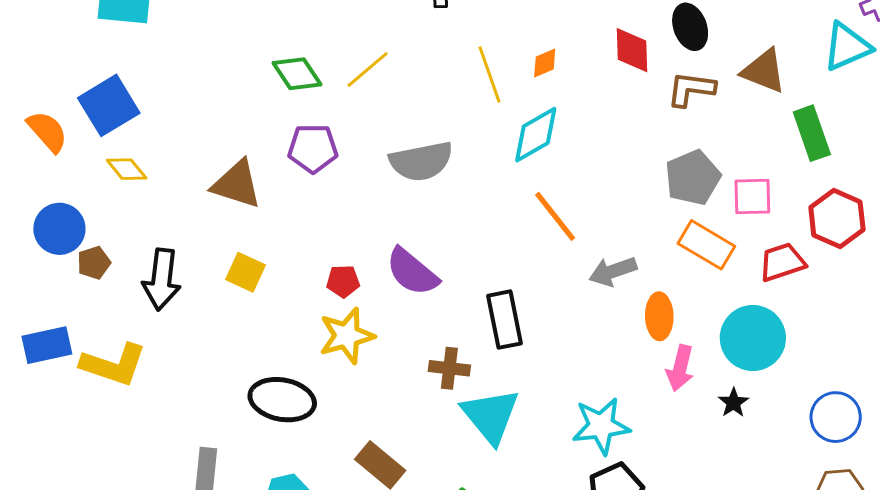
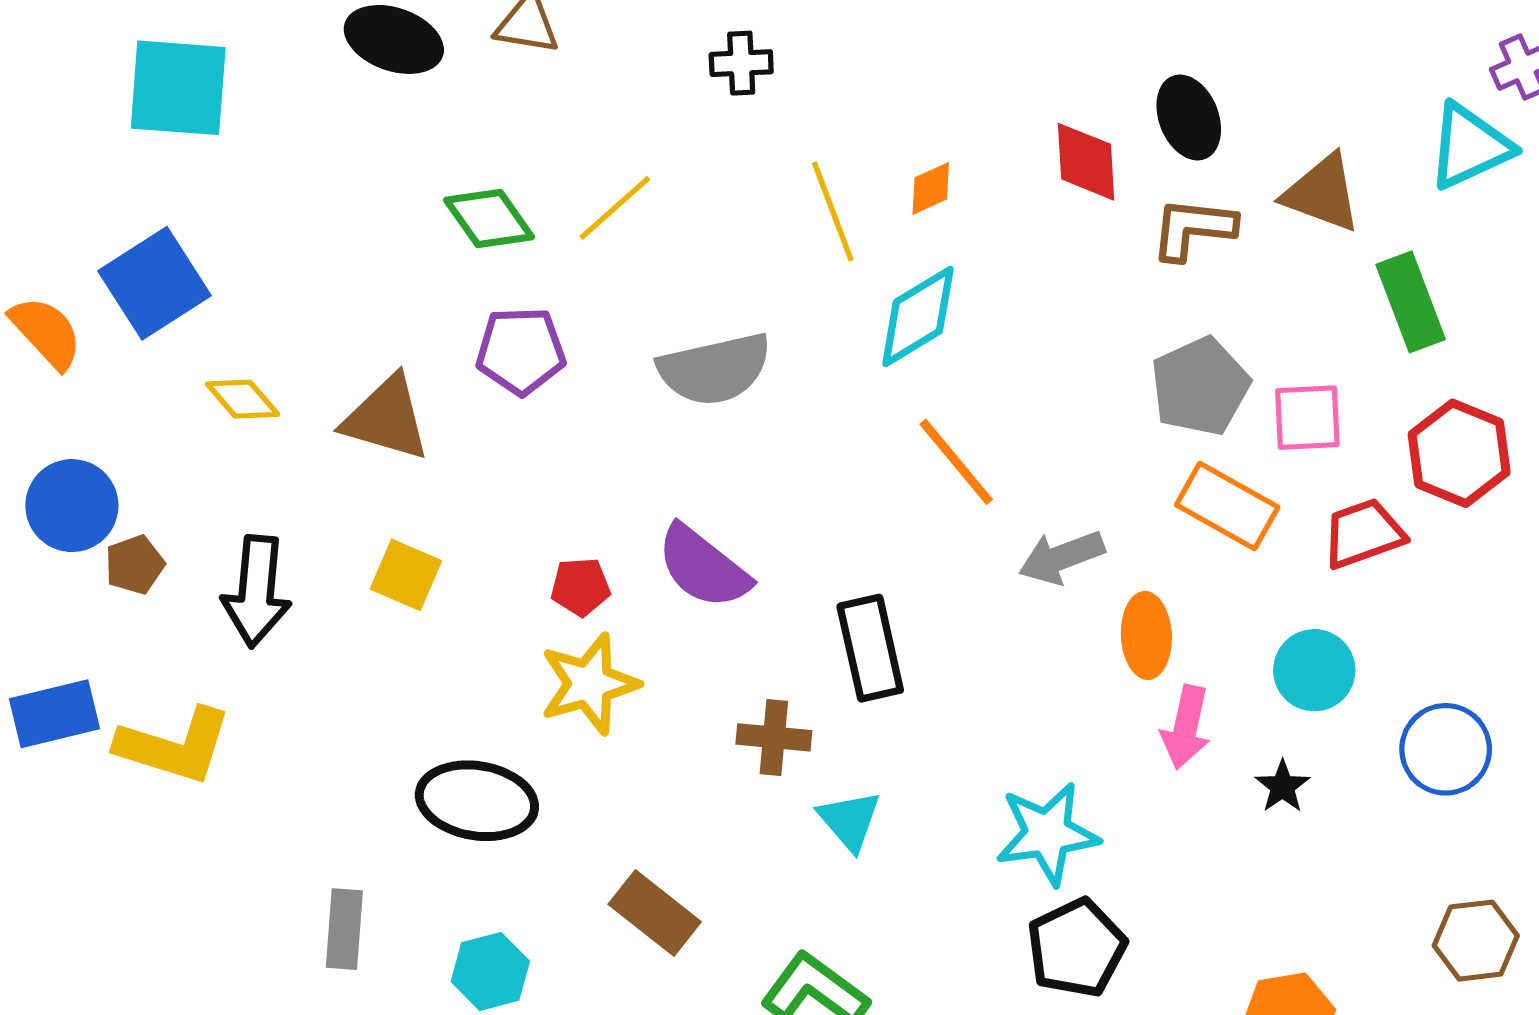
yellow diamond: (127, 169) -> (243, 399), moved
cyan circle: (753, 338) -> (1314, 670), size x0.7
cyan triangle: (491, 416) -> (850, 820), size x0.6
blue circle: (836, 417) -> (1446, 749), moved

